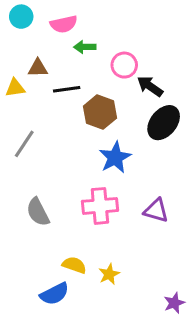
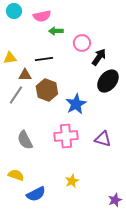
brown triangle: (38, 68) -> (25, 75), moved
black arrow: (150, 86) -> (99, 57), turned 90
brown hexagon: (100, 112) -> (47, 90), moved
yellow semicircle: (74, 265) -> (16, 175), moved

